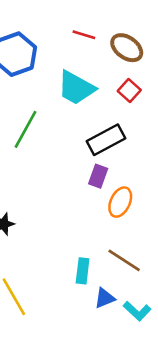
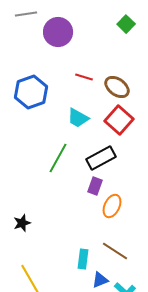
cyan trapezoid: (76, 88) -> (78, 118), size x0.7
red square: (129, 90) -> (119, 120), size x1.6
green line: (26, 129) -> (58, 158), moved

